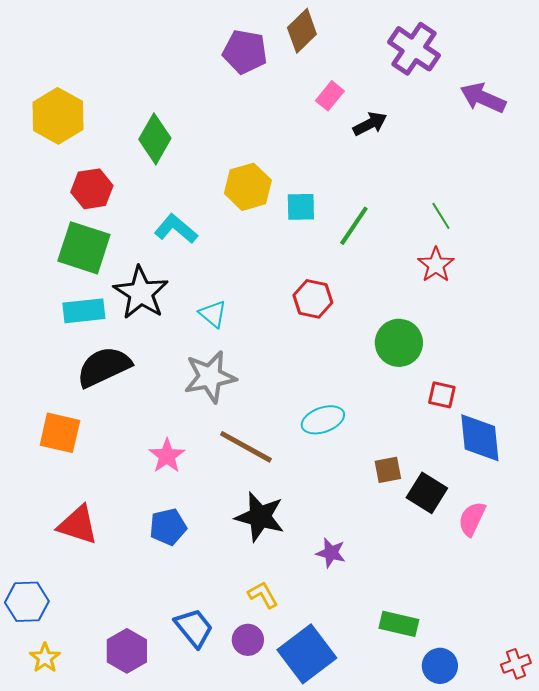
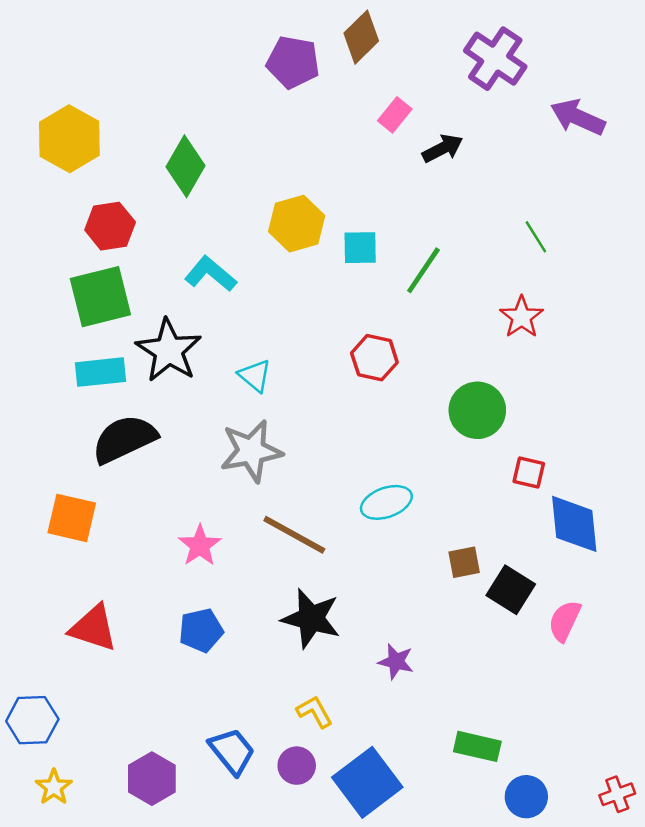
green line: (441, 216) -> (536, 237), moved
green square: (84, 248) -> (100, 297), turned -32

